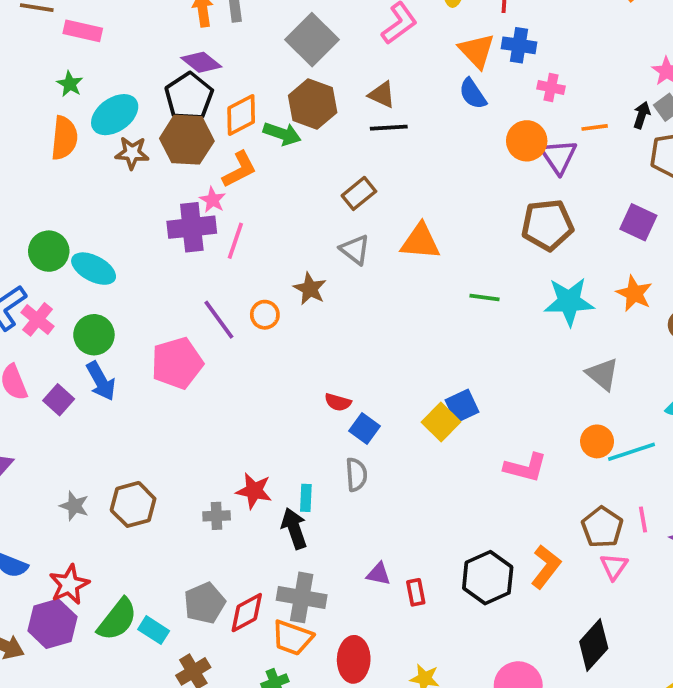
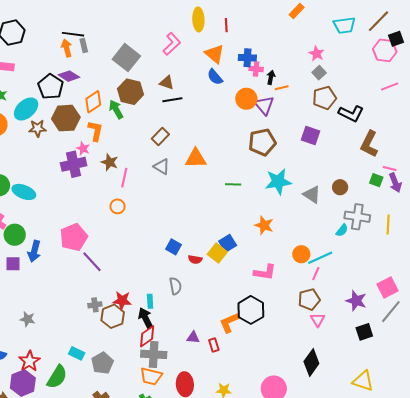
blue cross: (519, 45) -> (247, 58), moved
black pentagon: (189, 96) -> (51, 87), moved
black arrow: (642, 115) -> (271, 77), moved
green arrow: (282, 134) -> (116, 109), turned -132
orange L-shape: (239, 170) -> (95, 131), turned -45
pink line: (235, 241) -> (124, 178), moved
brown star: (310, 289) -> (110, 162), moved
orange star: (634, 293) -> (264, 225), moved
purple line: (219, 320) -> (92, 262), moved
green circle: (94, 335) -> (15, 235), moved
gray triangle: (602, 374) -> (312, 194), moved
blue arrow: (101, 381) -> (34, 251), turned 50
purple square: (59, 400) -> (13, 264), turned -35
red semicircle: (338, 402) -> (195, 259), moved
blue square: (365, 428) -> (173, 247), moved
brown hexagon: (133, 504) -> (113, 316), moved
gray cross: (217, 516) -> (95, 305), moved
pink line: (643, 520) -> (316, 274), moved, turned 40
brown pentagon: (602, 527) -> (309, 299), turned 30
orange L-shape: (546, 567) -> (229, 322), moved, turned -145
black hexagon: (488, 578) -> (251, 310), moved
red diamond: (247, 613) -> (147, 336), moved
cyan rectangle: (154, 630) -> (77, 353), moved

